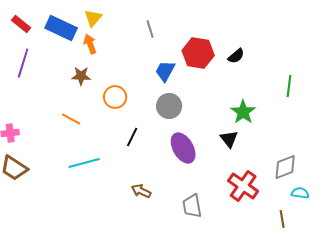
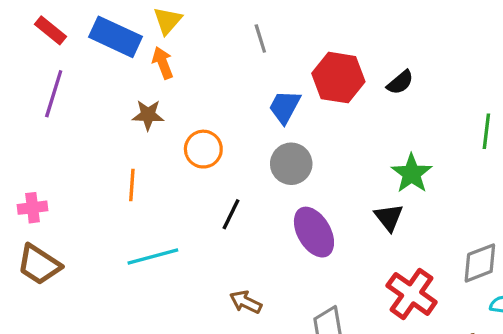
orange line: (71, 119) -> (132, 185), turned 66

